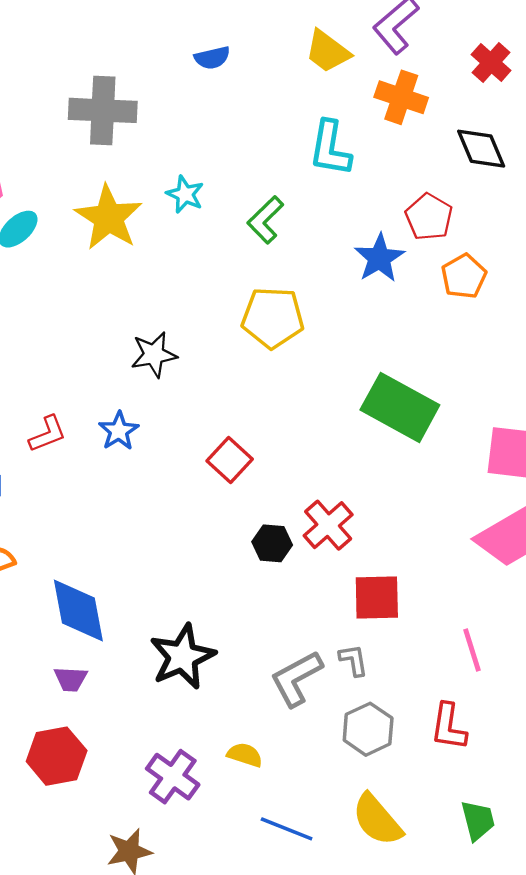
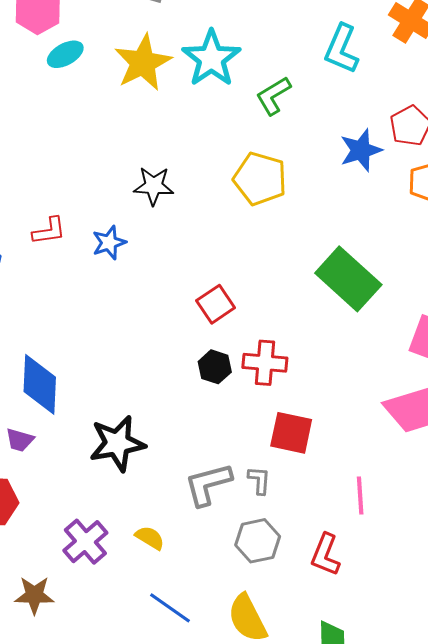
cyan star: (185, 194) -> (211, 58), size x1.8
red square: (230, 460) -> (216, 304), moved
red cross: (328, 525) -> (265, 363), turned 33

